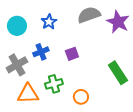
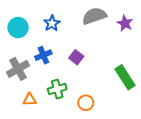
purple star: (118, 22) -> (125, 23), size x0.7
purple square: (72, 54) -> (76, 57), turned -32
orange triangle: (28, 94) -> (30, 100), size x0.6

